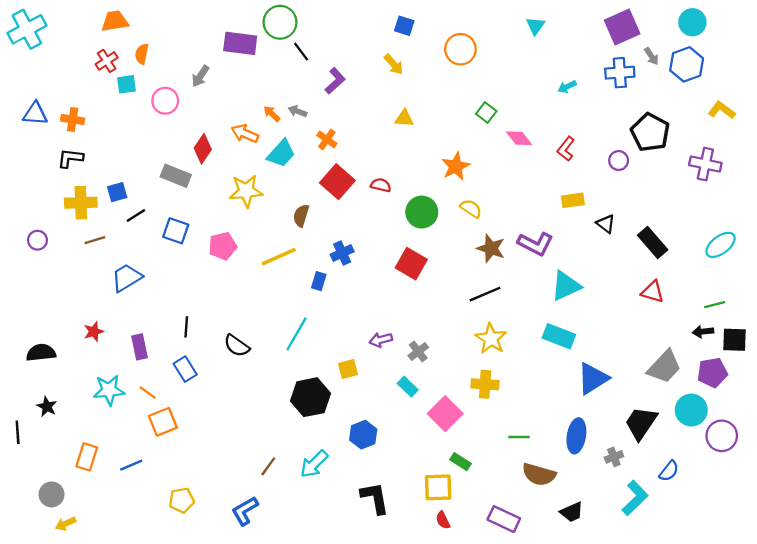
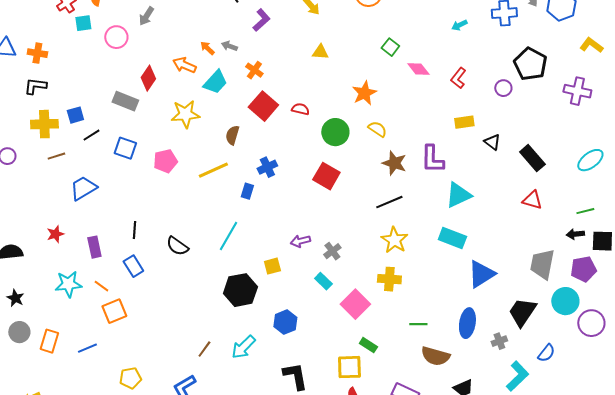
purple L-shape: (535, 244) -> (432, 159), turned 64
gray trapezoid: (664, 367) -> (542, 264), turned 148
gray circle: (52, 494) -> (19, 332), moved

